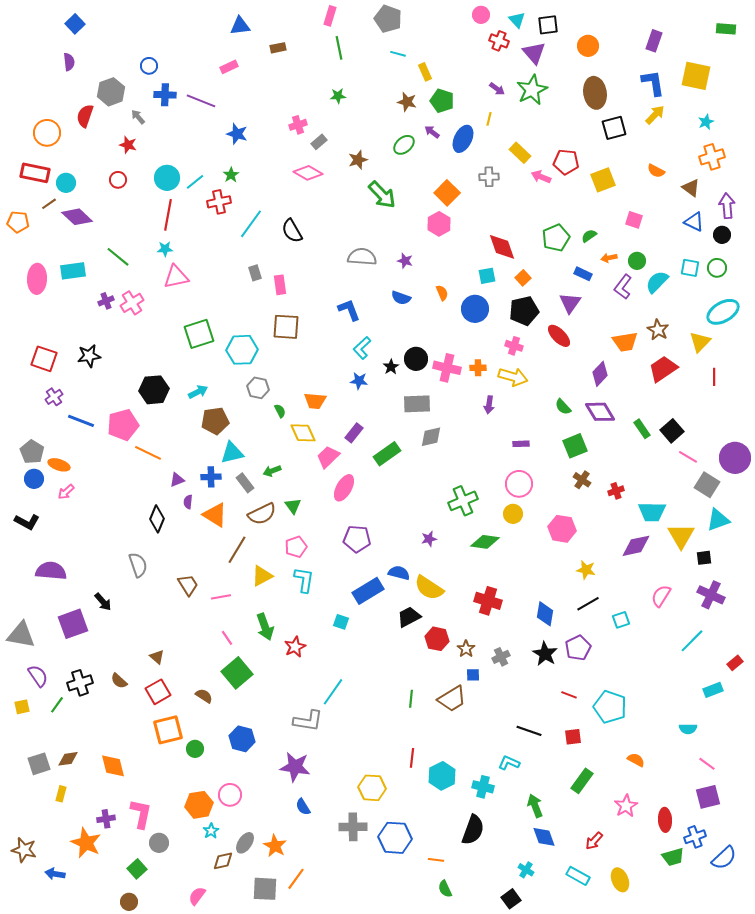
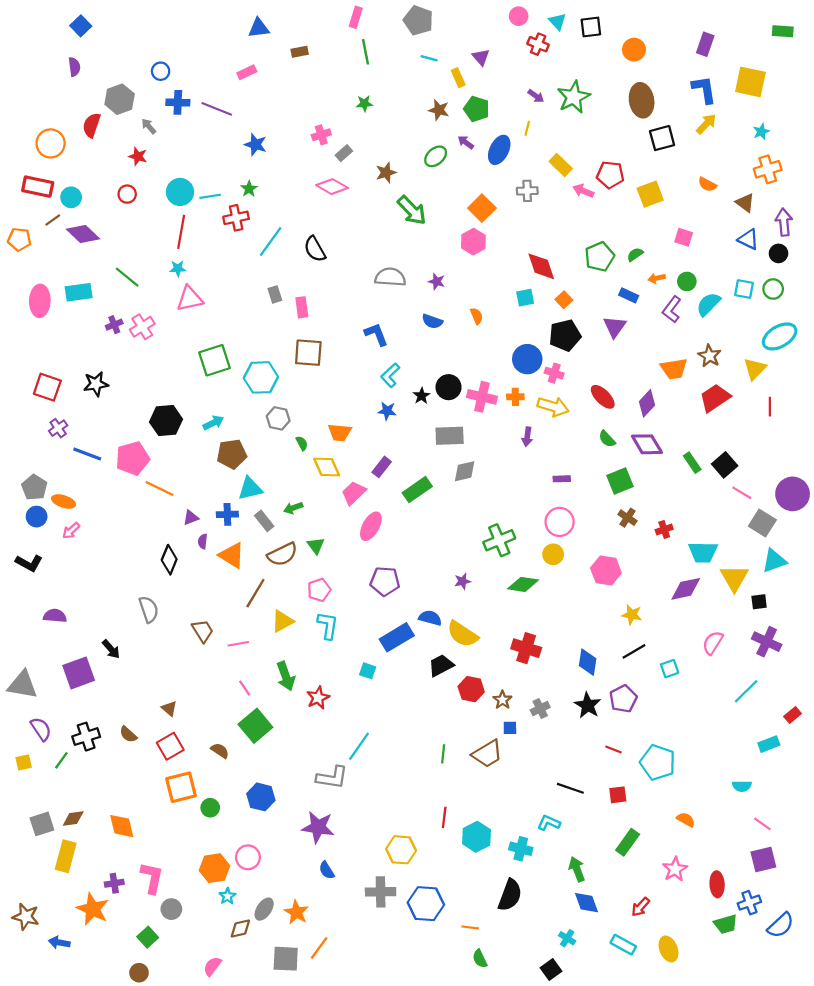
purple triangle: (534, 53) -> (481, 57), moved, size x0.7
cyan line: (195, 182) -> (210, 196), turned 30
blue circle: (475, 309) -> (527, 359), moved
red ellipse: (559, 336) -> (603, 397), moved
purple semicircle: (51, 571) -> (55, 616), size x0.7
yellow rectangle: (61, 794) -> (66, 856), size x1.8

